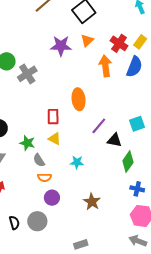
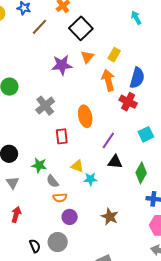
yellow rectangle: (140, 42) -> (114, 55), moved
red cross: (119, 43) -> (128, 102), moved
gray cross: (27, 74) -> (45, 106), moved
yellow triangle: (54, 139) -> (77, 166), moved
black triangle: (114, 140) -> (115, 162), moved

